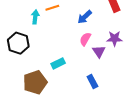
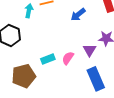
pink semicircle: (85, 39) -> (68, 58), moved
blue rectangle: (92, 81) -> (96, 79), moved, size x1.6

